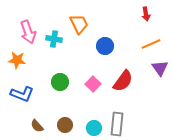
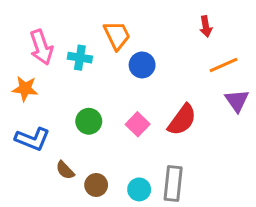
red arrow: (146, 14) -> (206, 26), moved
blue circle: (105, 46) -> (142, 65), moved
brown semicircle: (37, 126) -> (65, 170), moved

